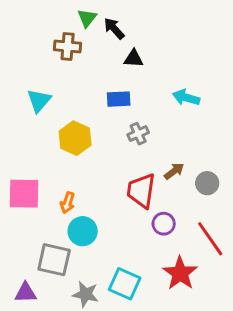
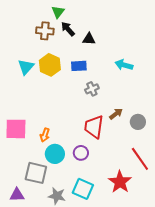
black arrow: (114, 29) -> (68, 29), moved
yellow hexagon: (75, 138) -> (50, 65), moved
purple circle: (164, 224) -> (81, 153), moved

